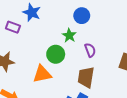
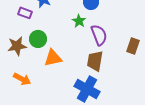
purple semicircle: (90, 50) -> (99, 35), size x1.5
green circle: (56, 54) -> (38, 39), moved

